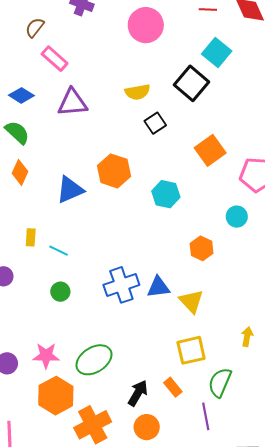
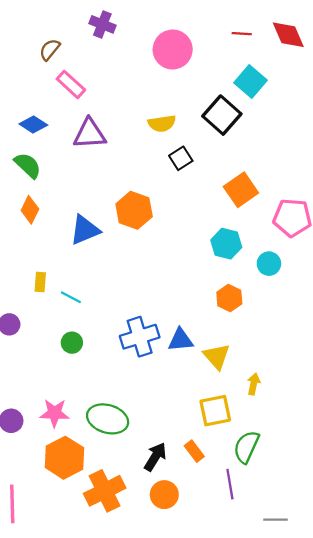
cyan hexagon: (166, 194) -> (226, 244), moved
yellow arrow: (247, 337) -> (254, 384), moved
green ellipse: (94, 360) -> (108, 419), turned 48

